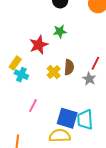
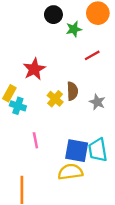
green star: (60, 31) -> (74, 29), moved
red line: (95, 63) -> (92, 55), moved, turned 40
pink line: (33, 106) -> (35, 140), turned -32

